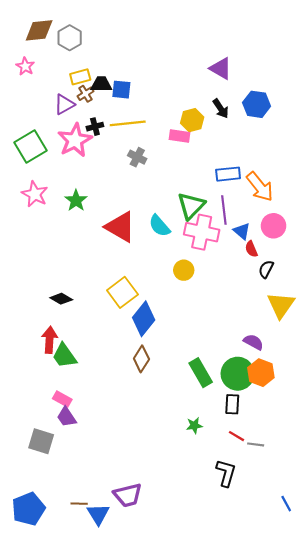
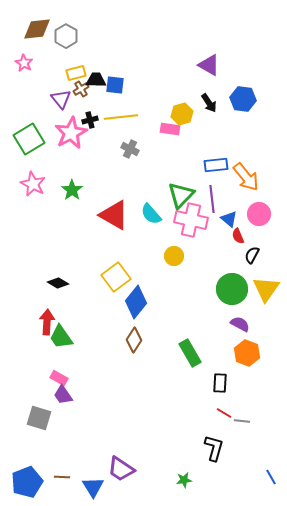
purple triangle: (64, 104) -> (61, 99), turned -40
green circle: (238, 374) -> (232, 289), moved
green star: (194, 425) -> (184, 480), moved
purple trapezoid: (128, 495) -> (121, 469), turned 48
brown line: (79, 504) -> (62, 477), moved

